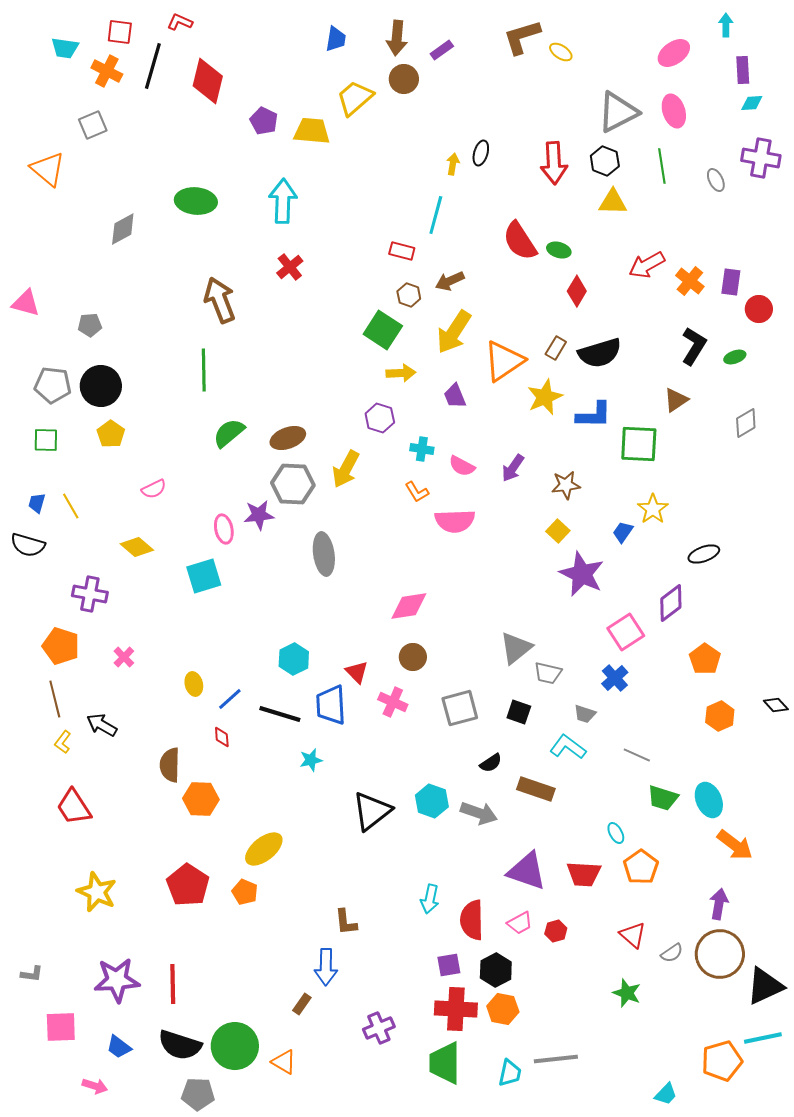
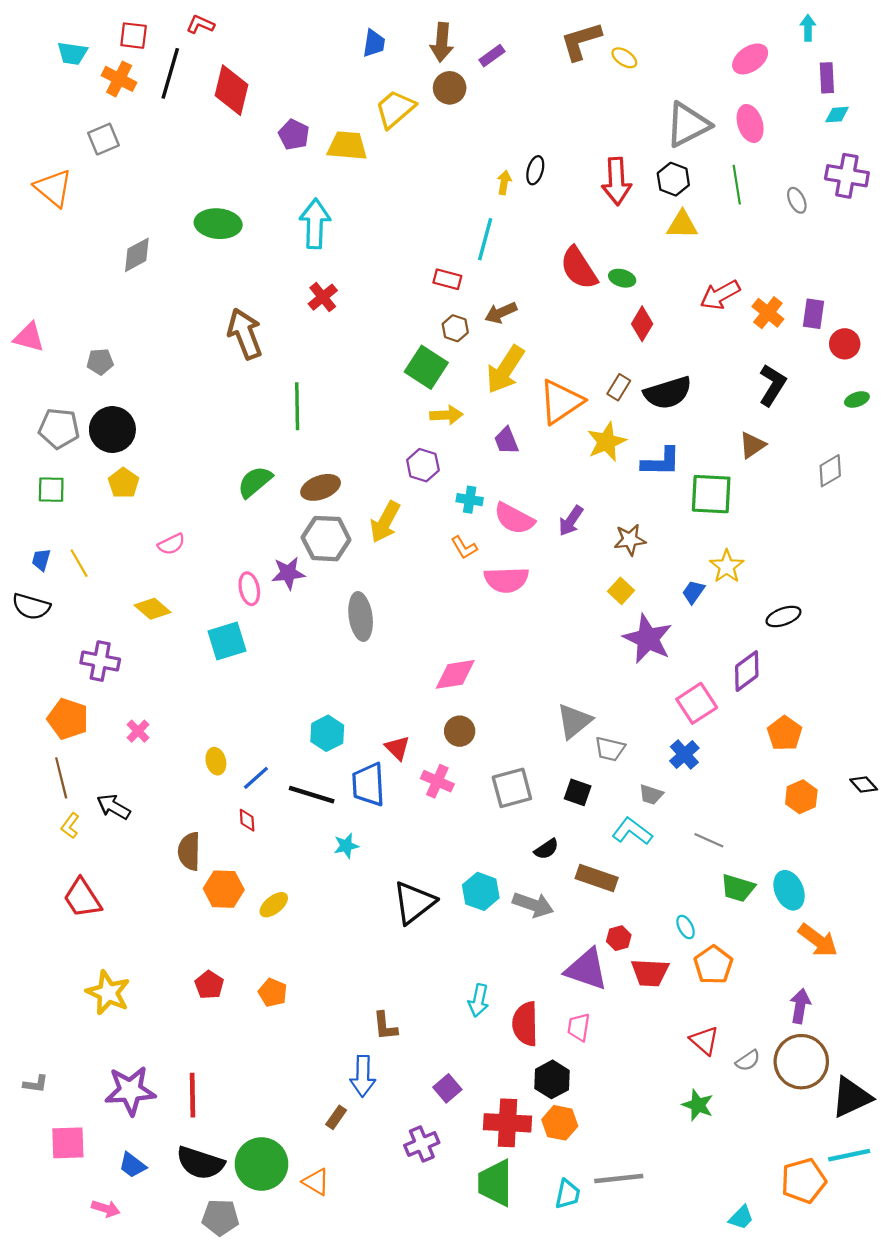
green ellipse: (735, 357) -> (857, 399), moved
green line: (204, 370) -> (297, 406), moved
pink semicircle: (462, 466) -> (514, 519), size x1.4
yellow ellipse: (264, 849) -> (274, 905), moved, size x0.7
red pentagon: (188, 885) -> (209, 985), size x0.6
pink trapezoid: (520, 923) -> (579, 1027), turned 128
red hexagon: (556, 931) -> (619, 938), moved
purple square: (449, 965) -> (447, 1088), moved, turned -30

